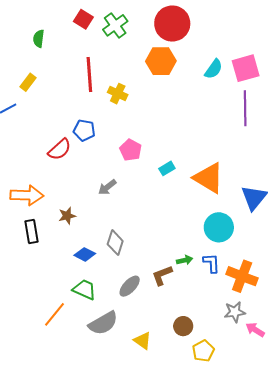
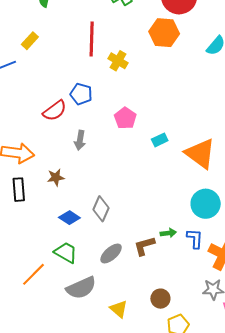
gray arrow: (107, 187) -> (80, 140), moved, turned -48

